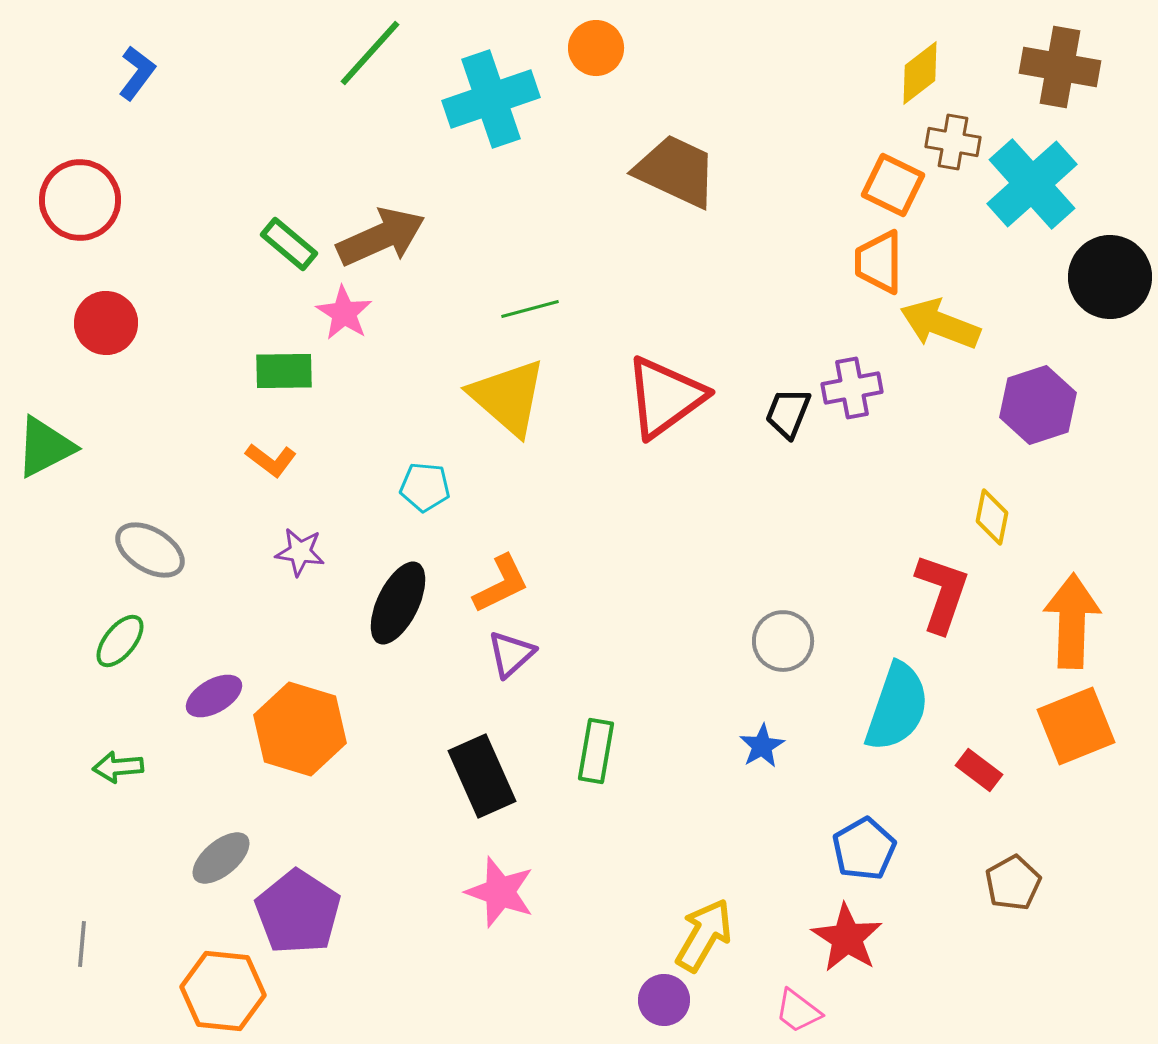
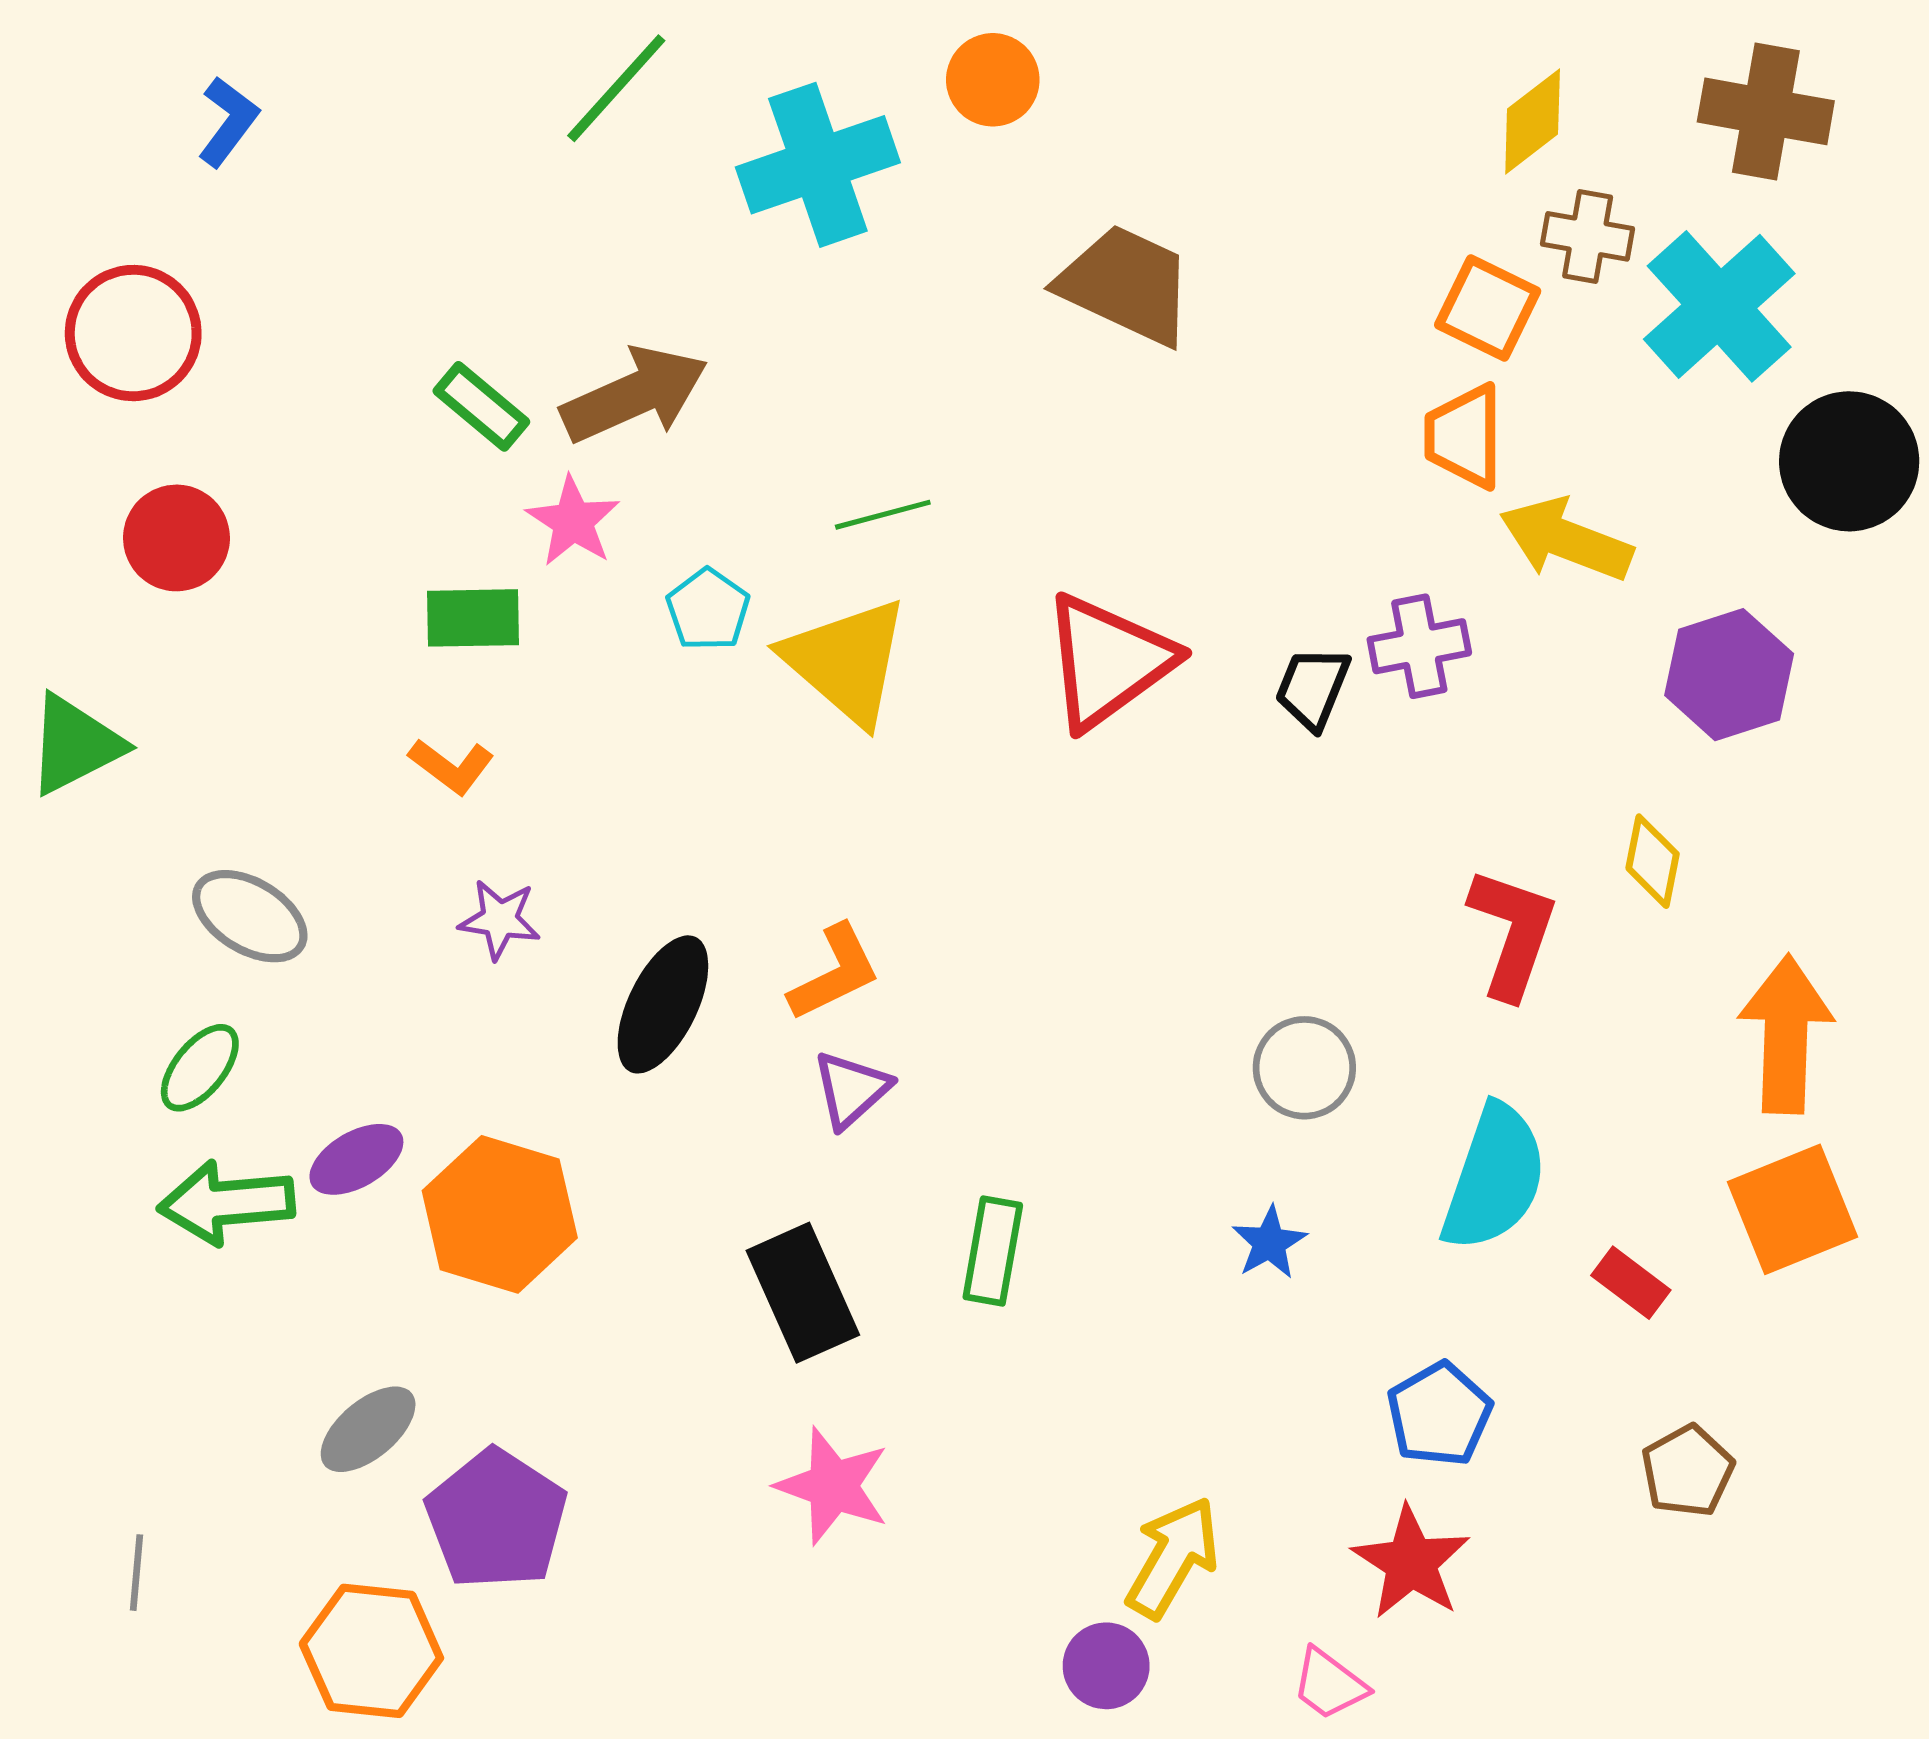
cyan pentagon: (425, 487) -> (708, 610), moved, turned 30
red L-shape: (942, 593) -> (1513, 933), moved
green arrow: (118, 767) -> (226, 1203), moved, size x1.6

